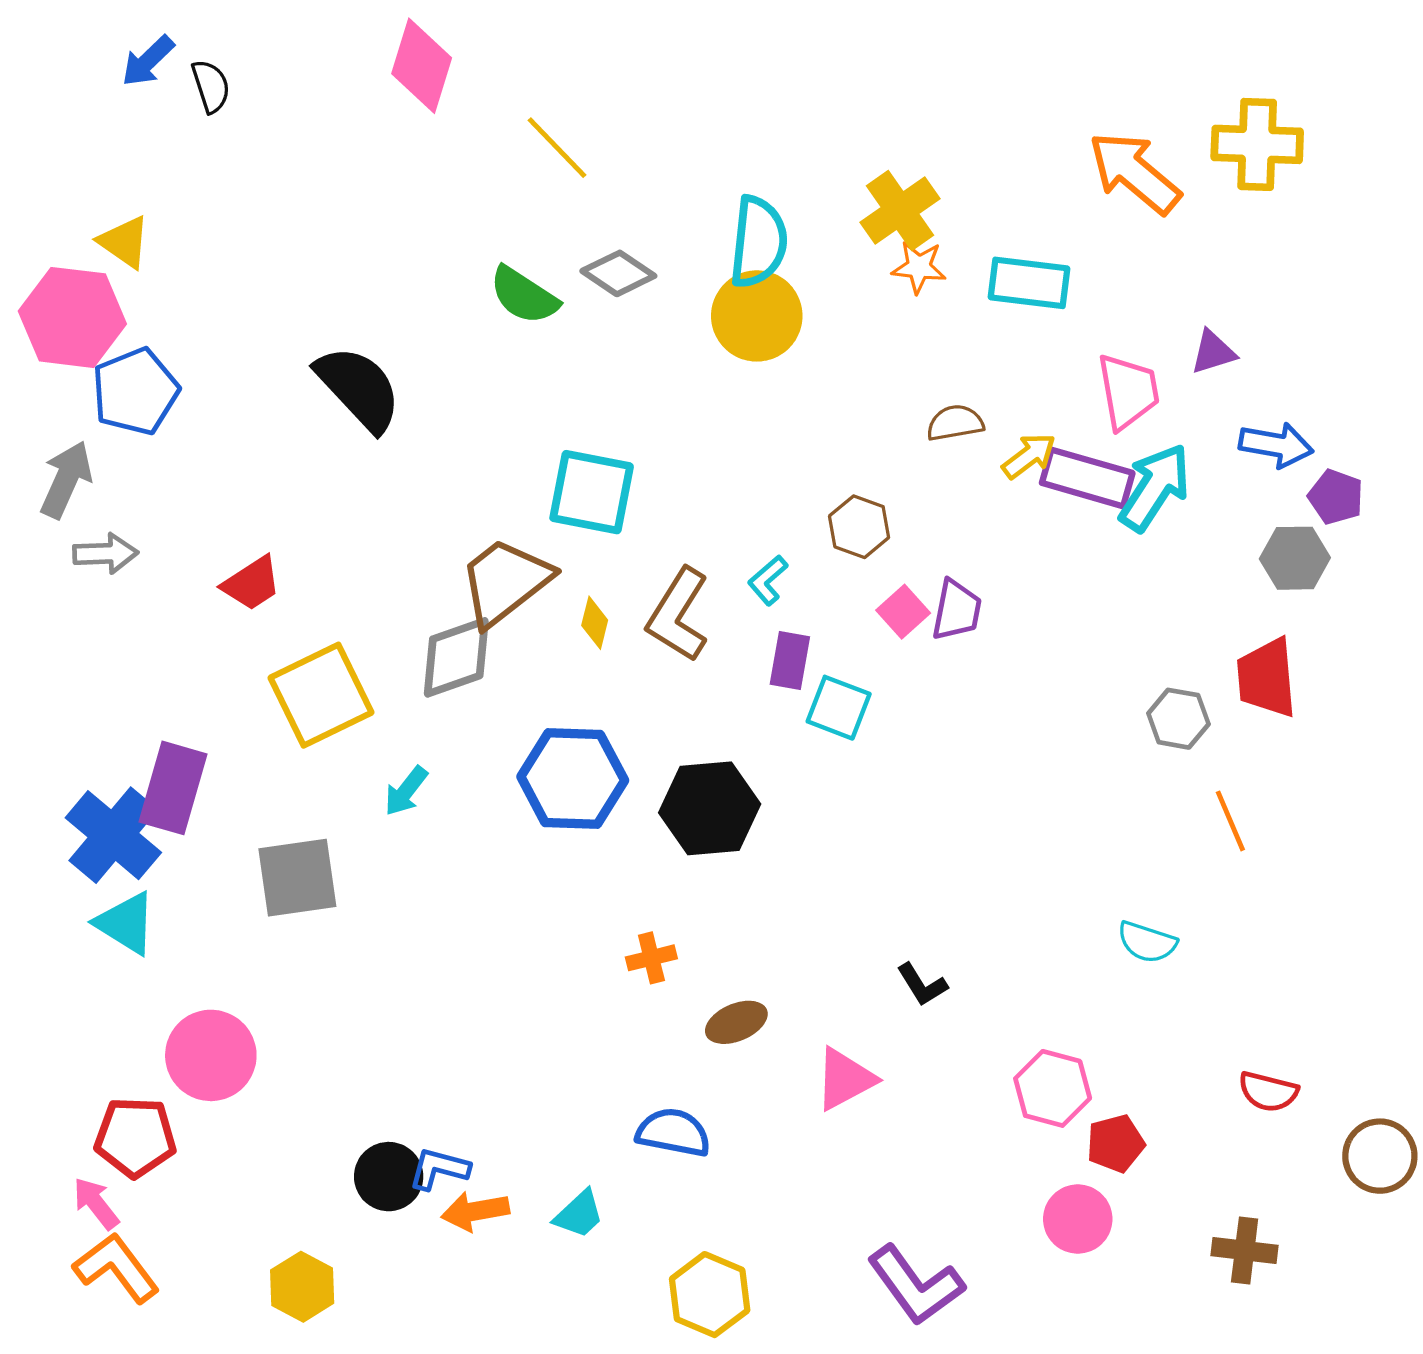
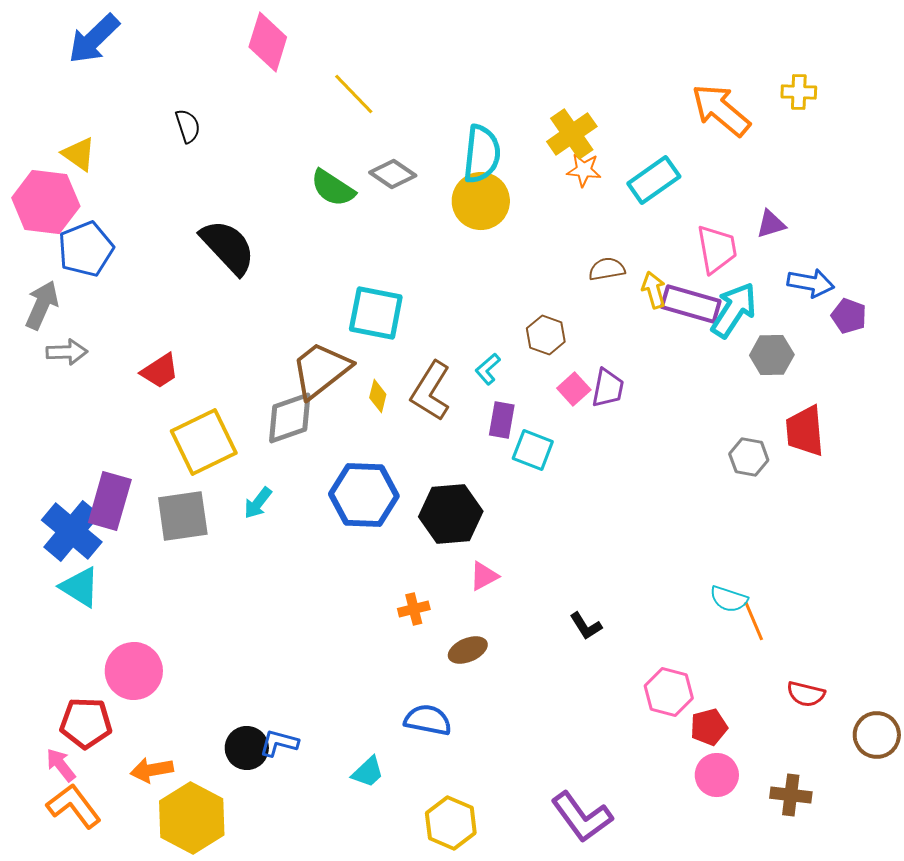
blue arrow: (148, 61) -> (94, 39), size x1.5
black semicircle: (211, 86) -> (188, 126), moved
yellow cross: (1257, 144) -> (799, 92), size x0.6
cyan rectangle: (1029, 283) -> (654, 180), turned -42
yellow arrow: (1029, 456) -> (654, 290), turned -69
gray hexagon: (1295, 558) -> (772, 355), moved
orange line: (1230, 821) -> (754, 621), moved
gray square: (297, 878) -> (183, 516), moved
pink triangle: (845, 1079) -> (484, 576), moved, size x0.7
orange arrow: (475, 1211) -> (152, 770), moved
pink circle: (1078, 1219) -> (717, 775), moved
yellow hexagon: (302, 1287) -> (192, 818), size x1.6

